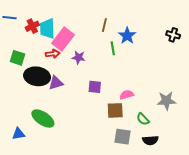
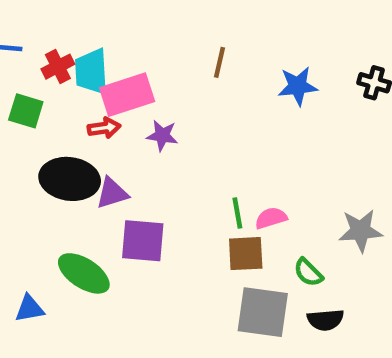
blue star: (127, 36) -> (298, 86), moved, turned 30
pink rectangle: (63, 39) -> (127, 95), turned 35
green line: (113, 48) -> (237, 213), moved
green square: (17, 58) -> (26, 111), moved
purple square: (95, 87) -> (143, 241), moved, size x1.5
gray square: (122, 137) -> (263, 312), size x1.4

